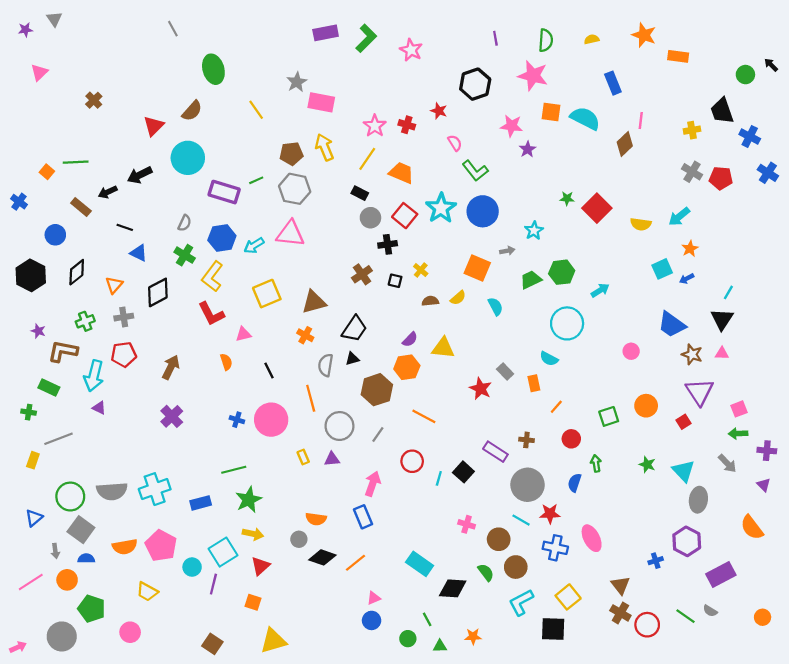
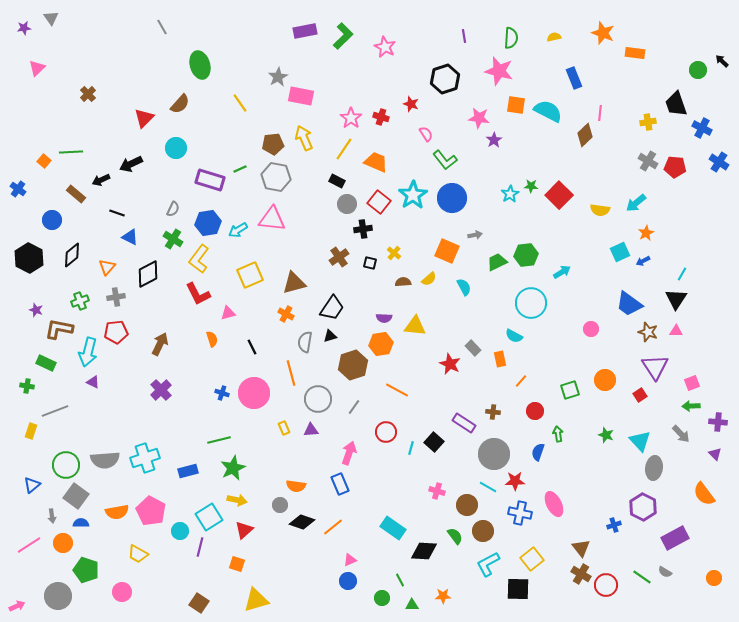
cyan circle: (188, 158) -> (176, 148), size x0.7
cyan star: (534, 231) -> (510, 194), moved
purple semicircle: (410, 339) -> (384, 318), turned 49

